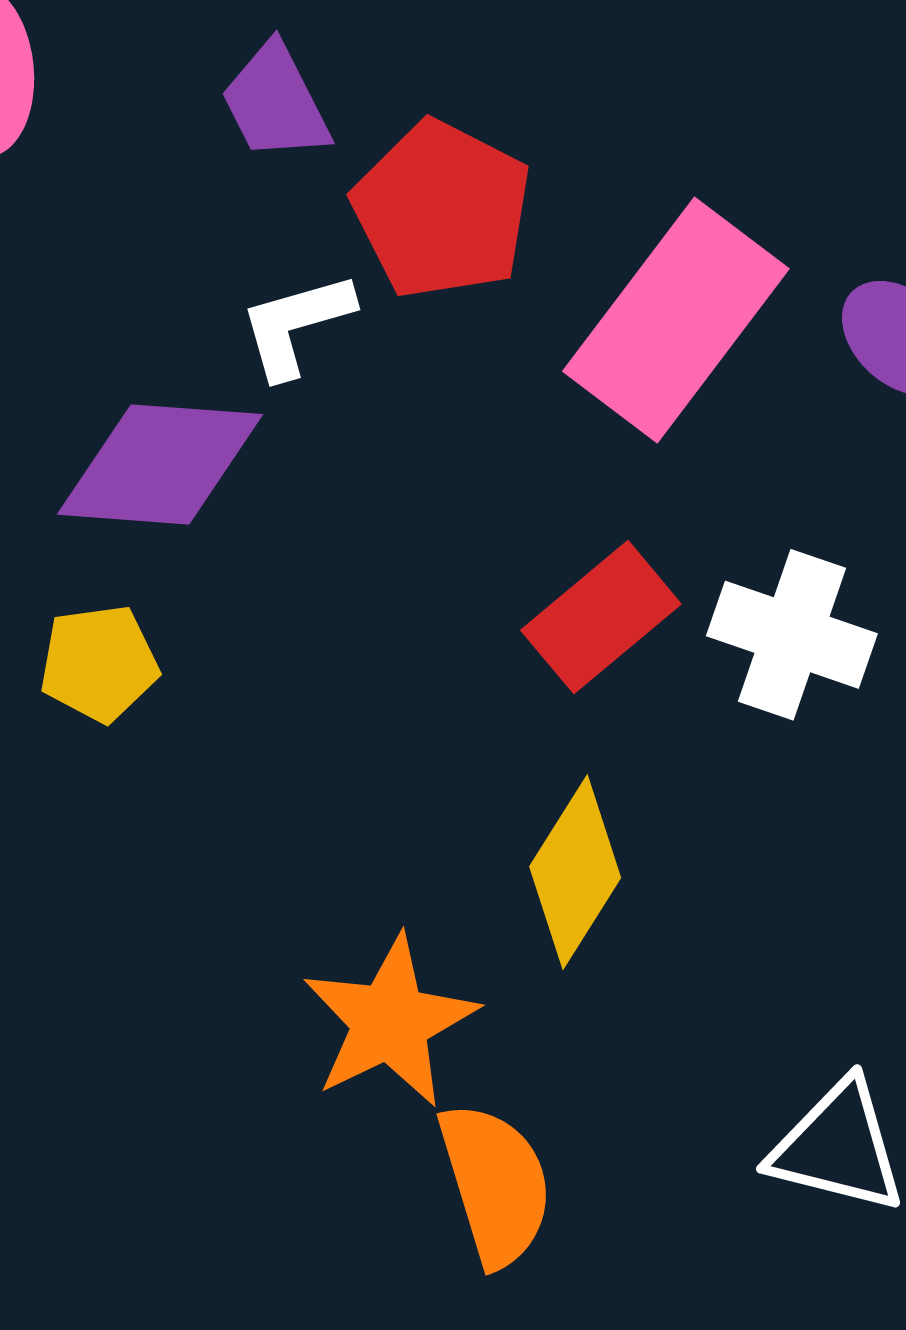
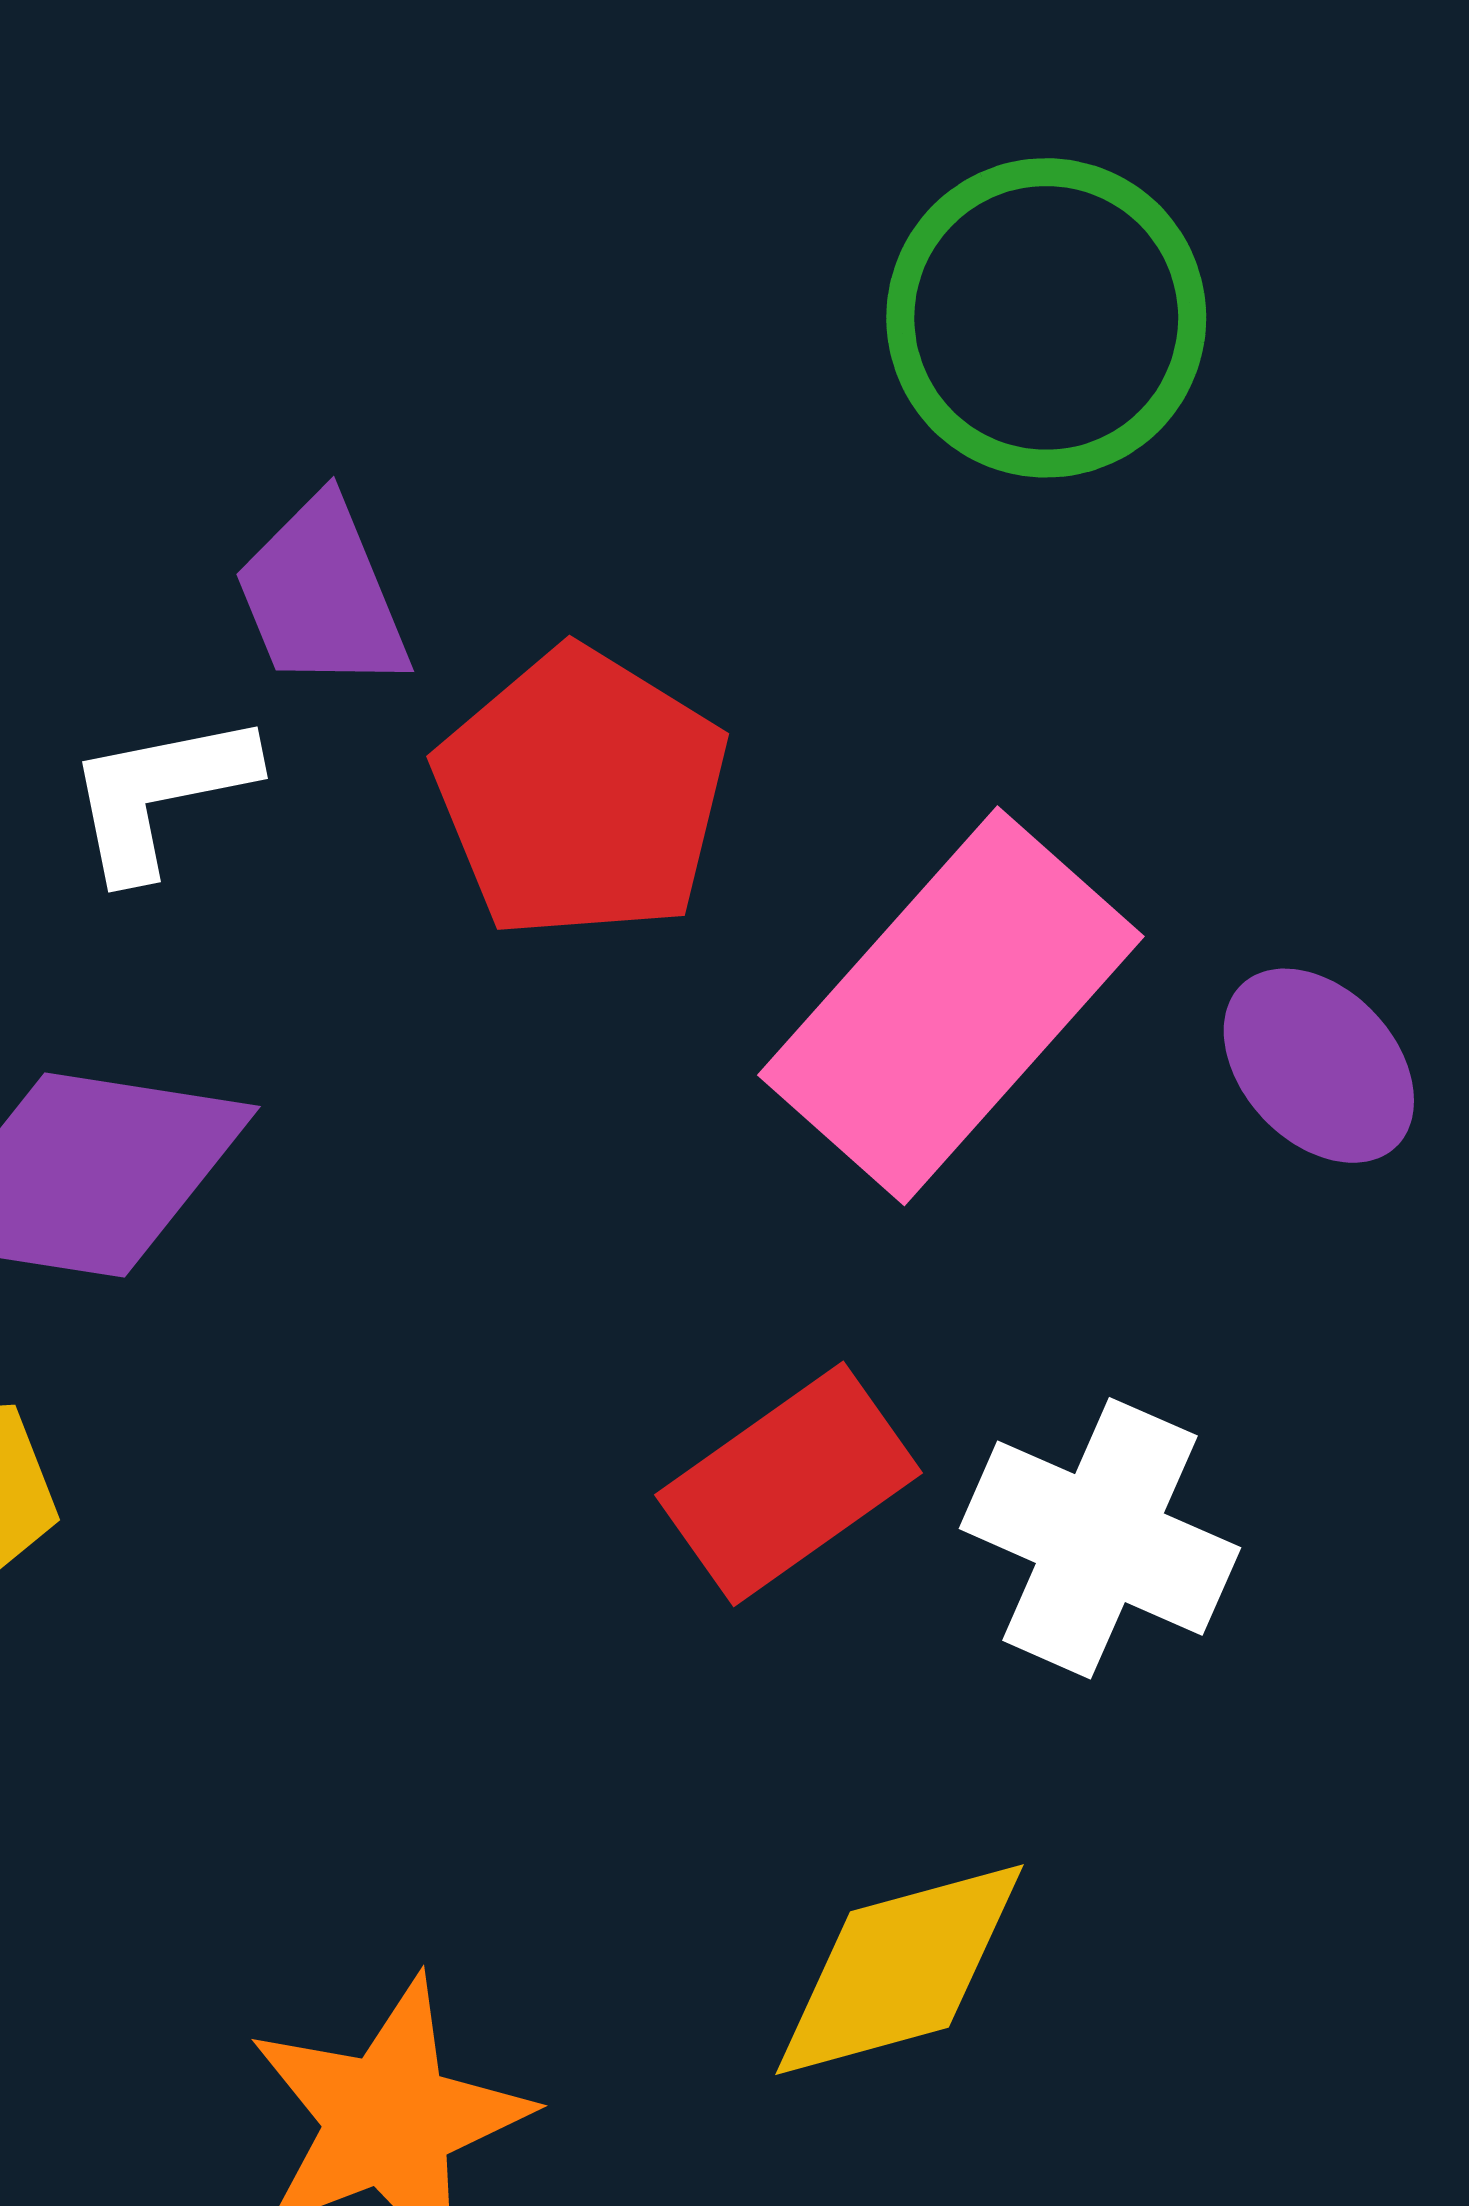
white L-shape: (296, 325) -> (160, 794), moved
yellow diamond: (575, 872) -> (899, 1970), moved, turned 38

